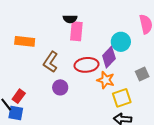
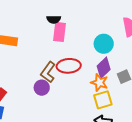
purple diamond: (109, 57) -> (104, 68), moved
brown L-shape: (51, 62) -> (48, 72), moved
orange star: (106, 80) -> (99, 83), moved

